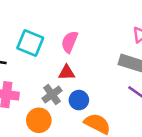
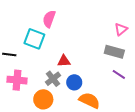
pink semicircle: (70, 42) -> (49, 19), moved

